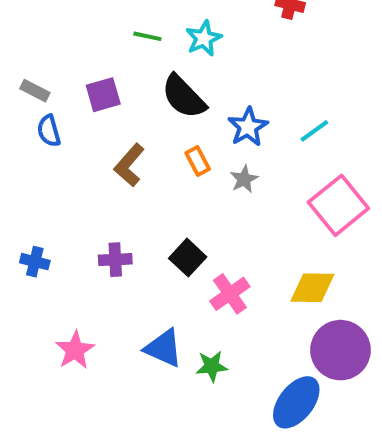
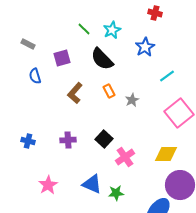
green line: (147, 36) -> (84, 29), turned 32
gray rectangle: (35, 91) -> (28, 44), moved
blue star: (248, 127) -> (145, 47), moved

